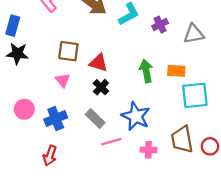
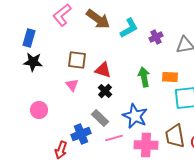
blue cross: (56, 118) -> (81, 134), moved
pink cross: (148, 150) -> (146, 145), size x1.6

